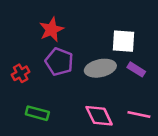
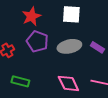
white square: (123, 41) -> (71, 14), moved

